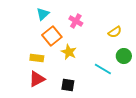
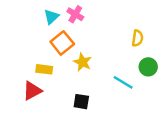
pink cross: (76, 21) -> (75, 14), moved
yellow semicircle: (115, 32) -> (137, 38), turned -48
red triangle: (37, 79) -> (32, 91), moved

